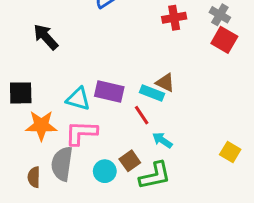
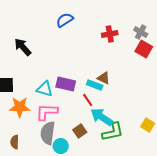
cyan arrow: (162, 140) -> (102, 117), size x1.6
gray semicircle: (62, 164) -> (48, 133), moved
cyan circle: (105, 171) -> (61, 146), moved
green L-shape: (155, 176) -> (113, 132), moved

